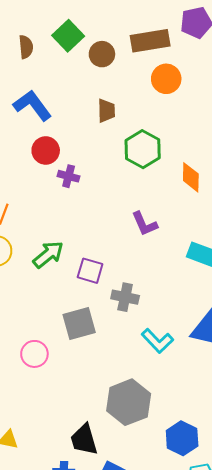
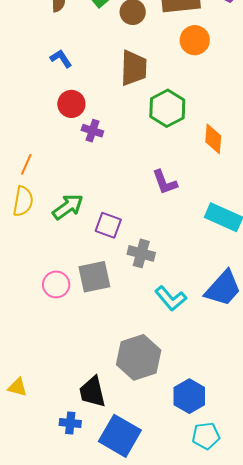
blue L-shape: (32, 105) -> (61, 59), size x0.6
brown trapezoid: (106, 111) -> (134, 68), size x1.5
pink circle: (34, 354) -> (56, 284), moved

